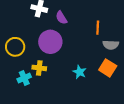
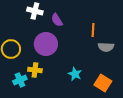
orange square: (108, 68) -> (103, 83), moved

